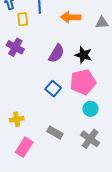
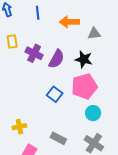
yellow rectangle: (23, 19) -> (12, 42), moved
gray triangle: (102, 23) -> (94, 33), moved
purple cross: (15, 47) -> (34, 53), moved

